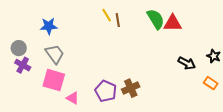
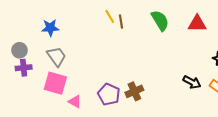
red triangle: (173, 23) -> (197, 24), moved
black arrow: (187, 63) -> (192, 82), moved
purple cross: (23, 65) -> (24, 68), turned -35

